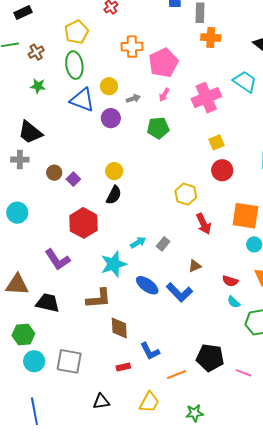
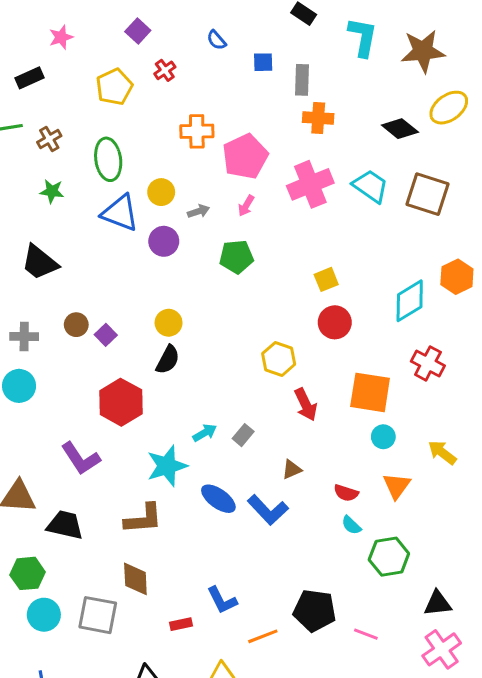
yellow pentagon: (77, 32) -> (114, 87), moved
pink cross: (206, 98) -> (310, 184), moved
gray cross: (20, 160) -> (24, 337), moved
brown diamond: (119, 328) -> (135, 579), moved

